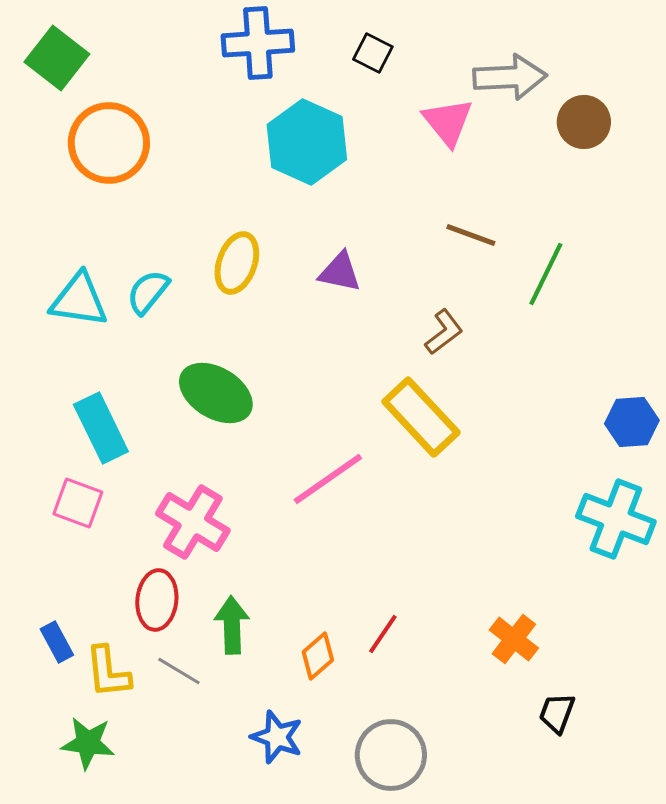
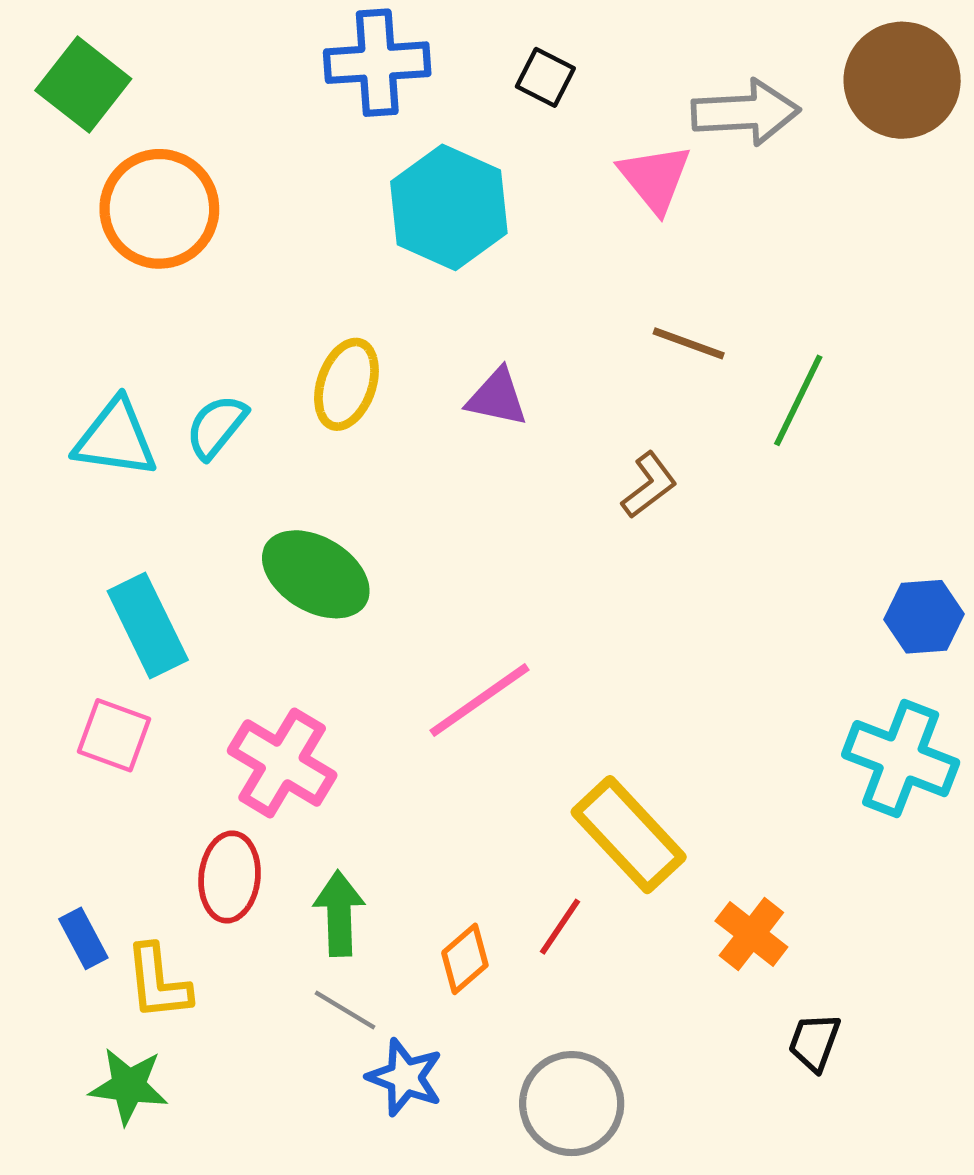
brown circle: (584, 122) -> (902, 80), moved, size x1.5
yellow rectangle: (421, 417) -> (629, 835), moved
gray line: (179, 671) -> (345, 1010), moved

